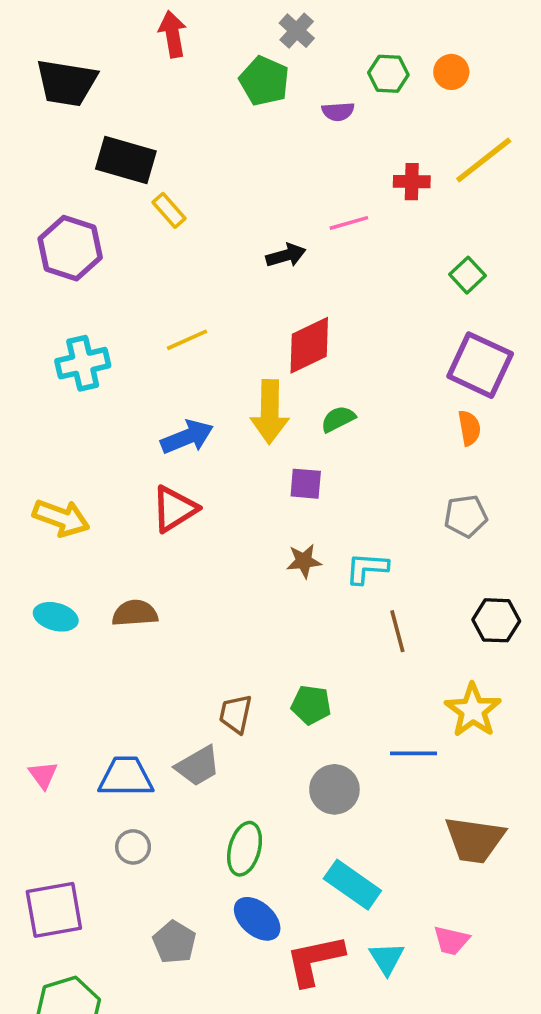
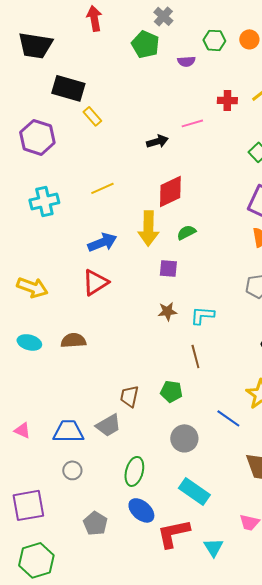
brown line: (397, 631) -> (195, 356), moved
blue line: (414, 753) -> (228, 418), turned 35
pink triangle: (43, 775) -> (22, 430), turned -30
cyan triangle: (387, 958) -> (213, 547), moved

